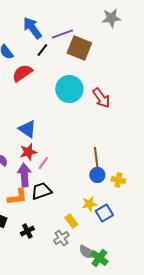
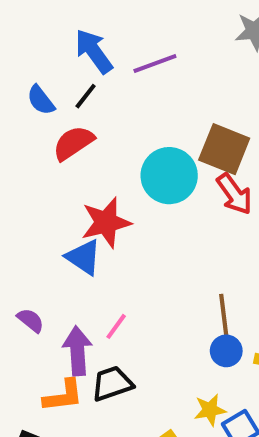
brown square: (79, 48) -> (224, 149), moved
black line: (42, 50) -> (86, 96), moved
red star: (28, 152) -> (106, 222), moved, size x1.4

